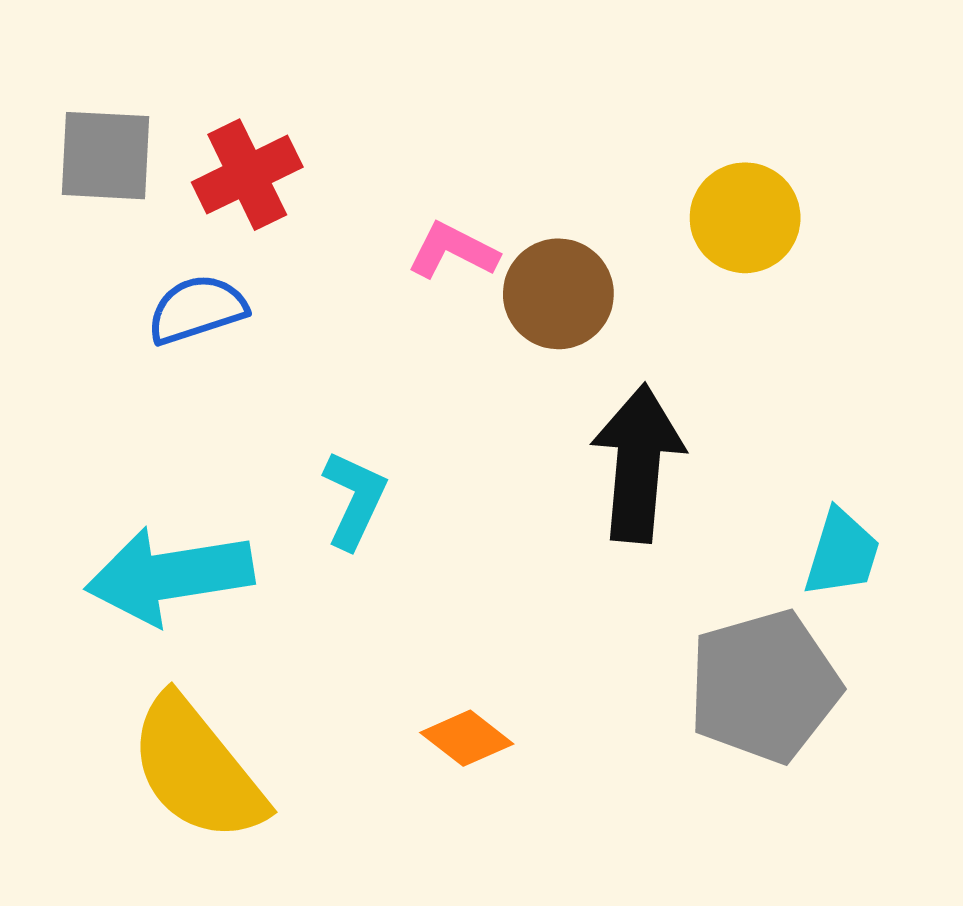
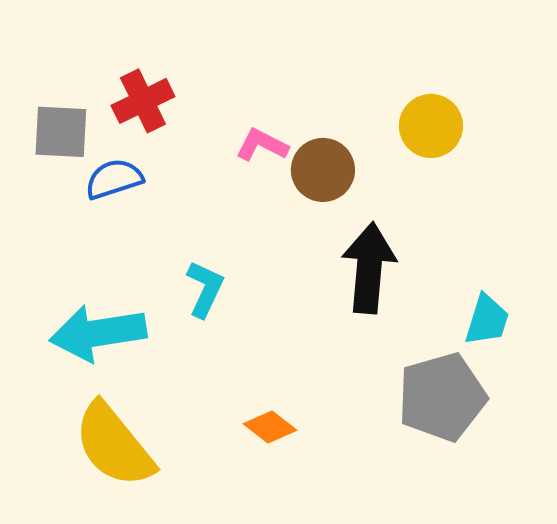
gray square: (105, 156) -> (61, 132), moved

